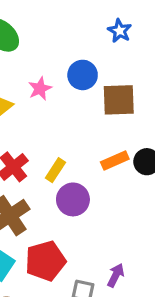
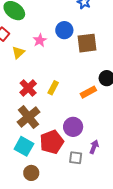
orange rectangle: (115, 161) -> (88, 92), moved
purple circle: (73, 199) -> (73, 127), moved

